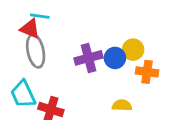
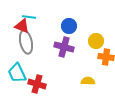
purple cross: (88, 58) -> (64, 47), turned 30
blue circle: (115, 58) -> (69, 26), moved

